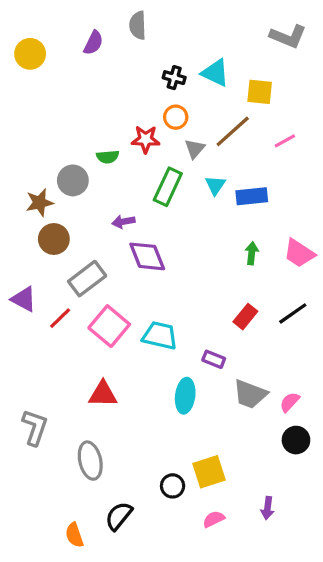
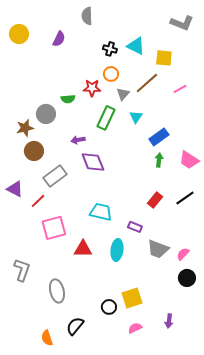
purple semicircle: (93, 43) -> (59, 39), moved
blue rectangle: (252, 196) -> (159, 137), moved, turned -30
pink square: (109, 326) -> (54, 228), moved, turned 35
red triangle: (103, 394) -> (83, 249), moved

